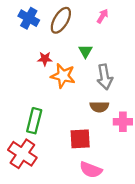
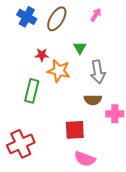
green rectangle: (34, 121) -> (32, 91), moved
red cross: (22, 154) -> (21, 144), turned 32

